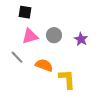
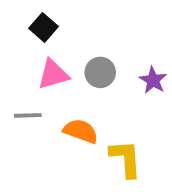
black square: (25, 12) -> (43, 27), turned 32
gray line: (17, 57) -> (28, 115), turned -48

